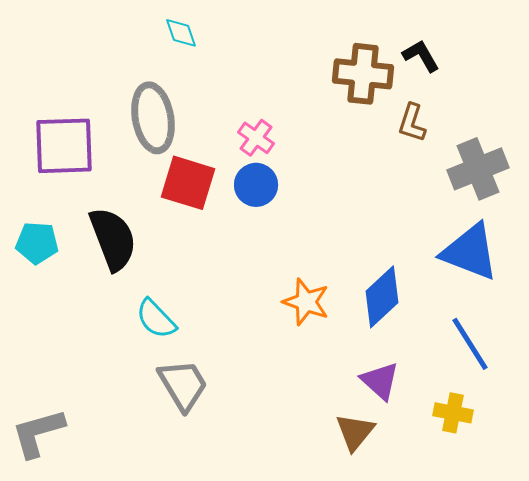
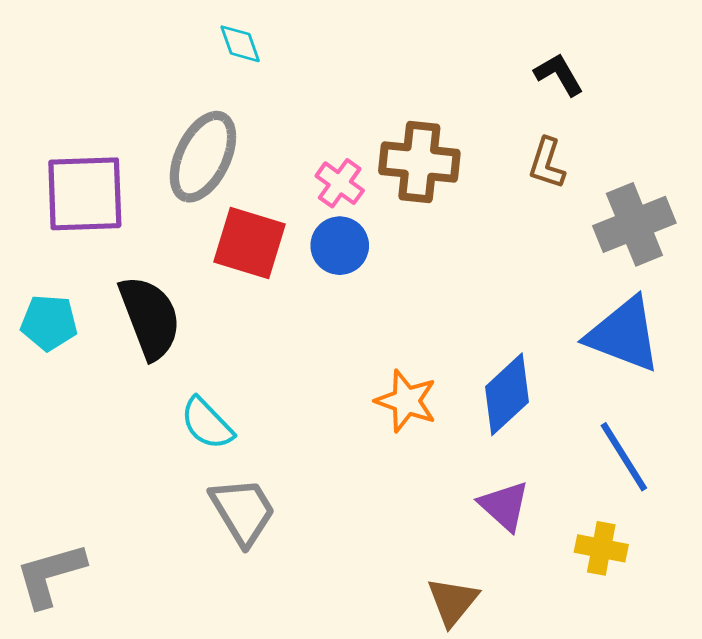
brown cross: (363, 74) -> (419, 162), moved
gray ellipse: (153, 118) -> (203, 157), turned 36
brown triangle: (355, 432) -> (453, 601), moved

